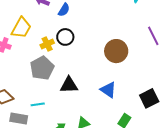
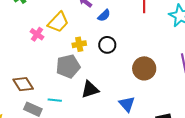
black circle: (65, 37) -> (107, 45), moved
black triangle: (69, 85) -> (90, 89), turned -30

